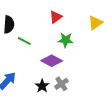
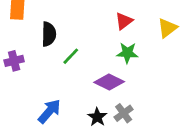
red triangle: (56, 17) -> (124, 21), moved
green line: (24, 41) -> (71, 56), turned -72

